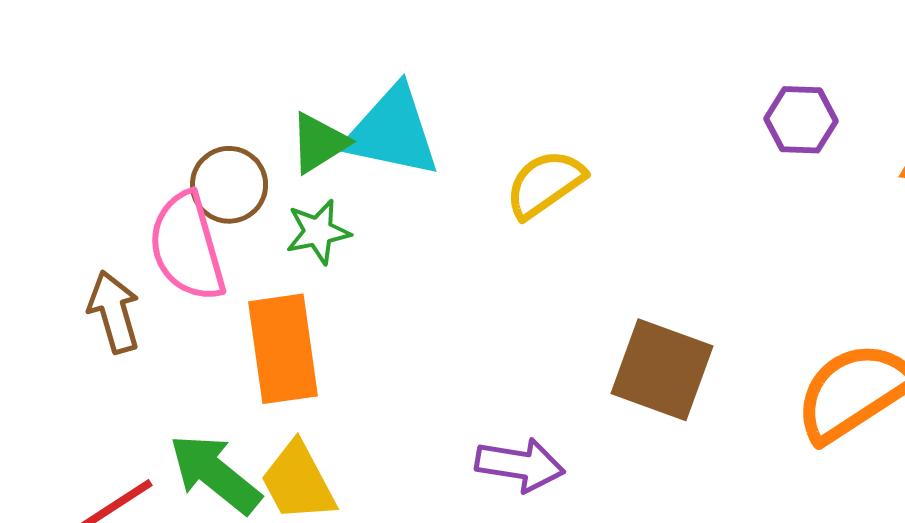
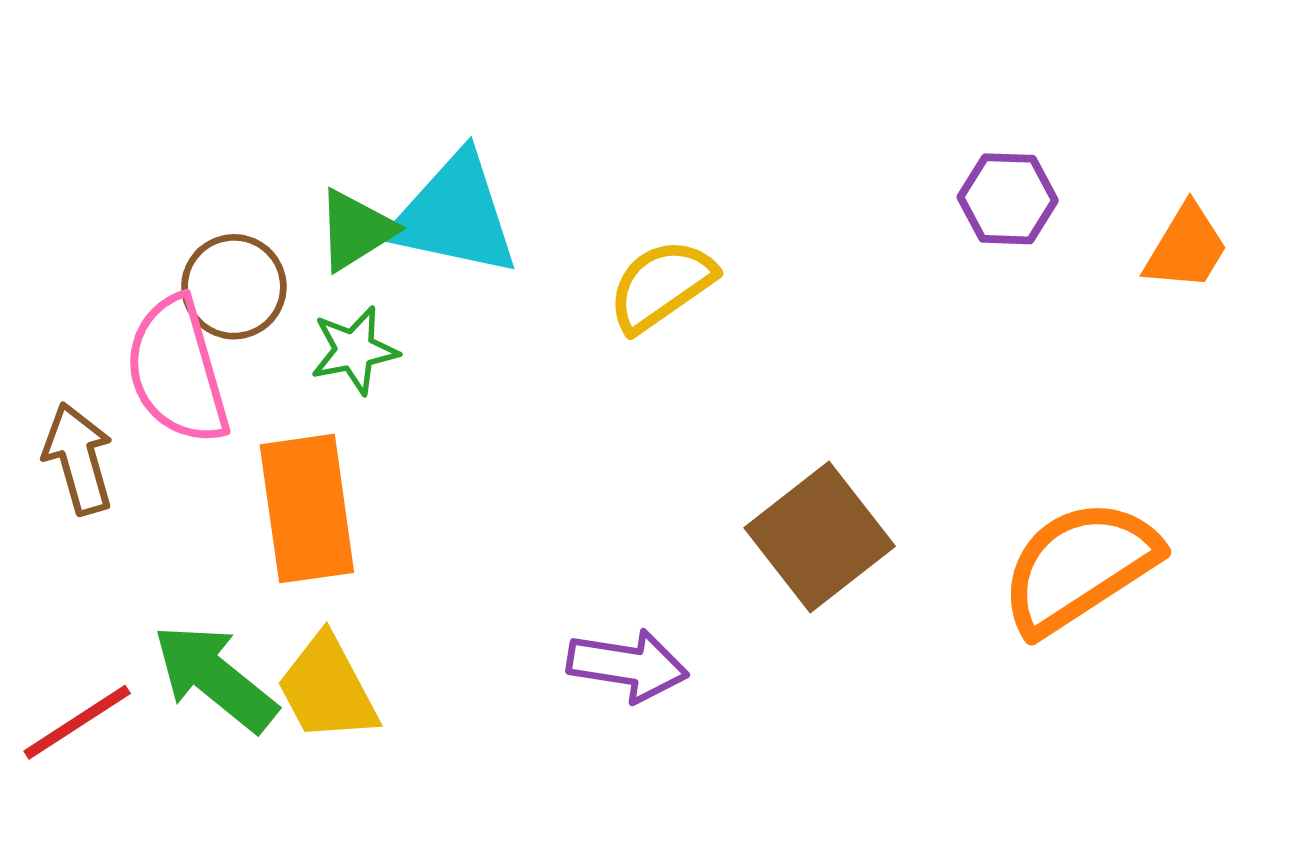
brown square: (662, 370) -> (820, 537), turned 32

